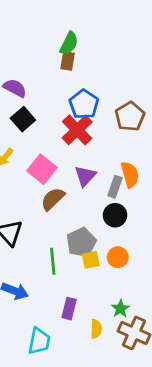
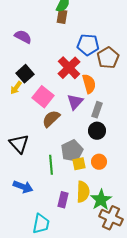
blue pentagon: (84, 104) -> (88, 45), moved, turned -30
black square: (23, 119) -> (25, 74), moved
orange semicircle: (130, 175) -> (89, 84), moved
green star: (120, 309) -> (101, 200), size x1.5
yellow semicircle: (96, 329) -> (83, 192), moved, size x1.5

